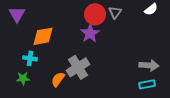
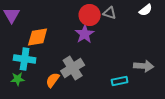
gray triangle: (115, 12) -> (110, 13), turned -48
cyan cross: (30, 58) -> (25, 59), size x1.5
cyan rectangle: (147, 84) -> (120, 81), moved

